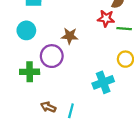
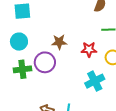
red star: (106, 18) -> (89, 49), moved
green cross: (30, 72) -> (22, 69), moved

